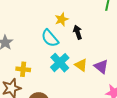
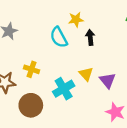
cyan cross: (60, 63) -> (64, 89), moved
yellow cross: (23, 69) -> (32, 69), moved

